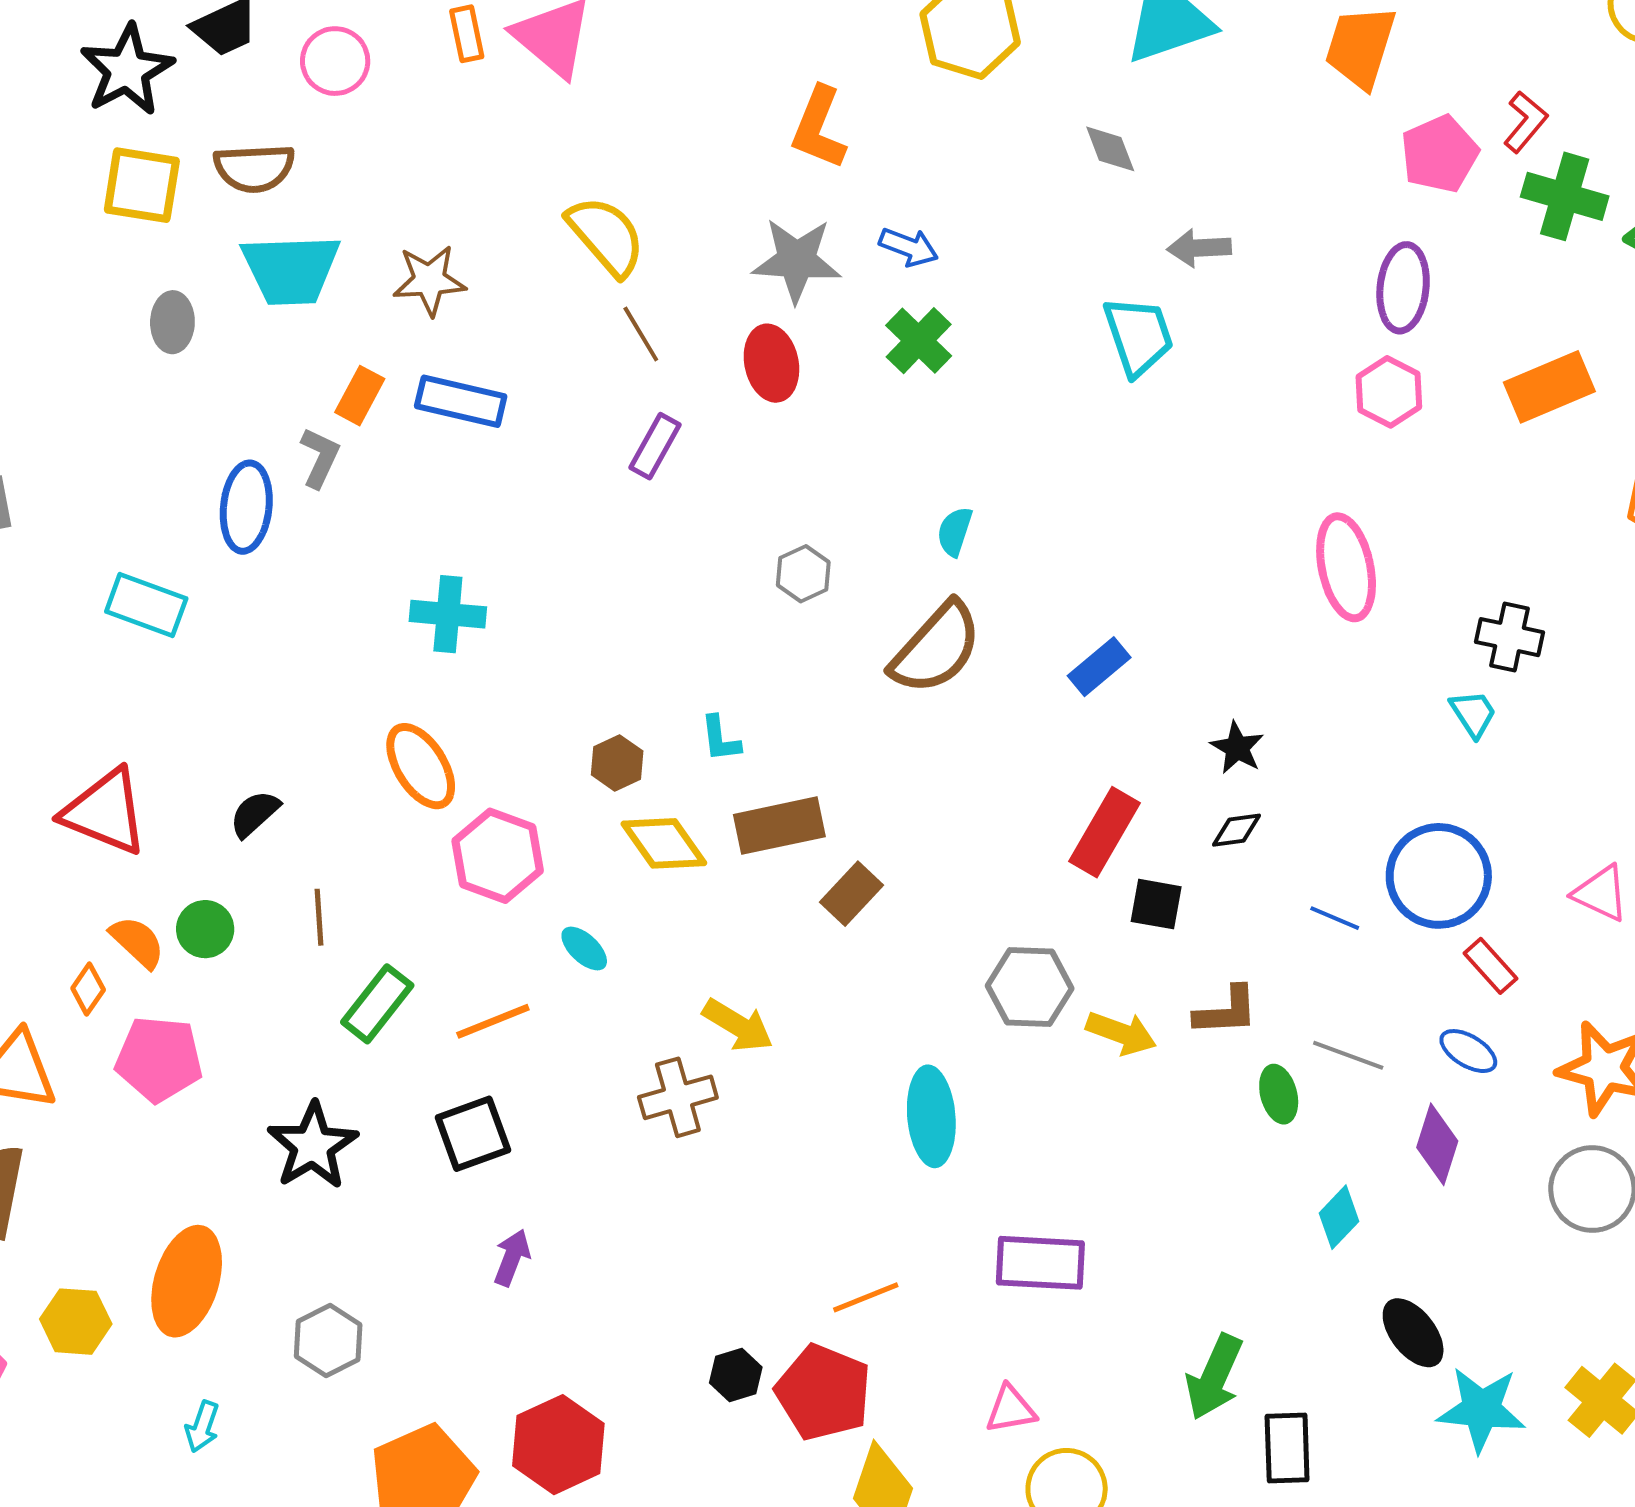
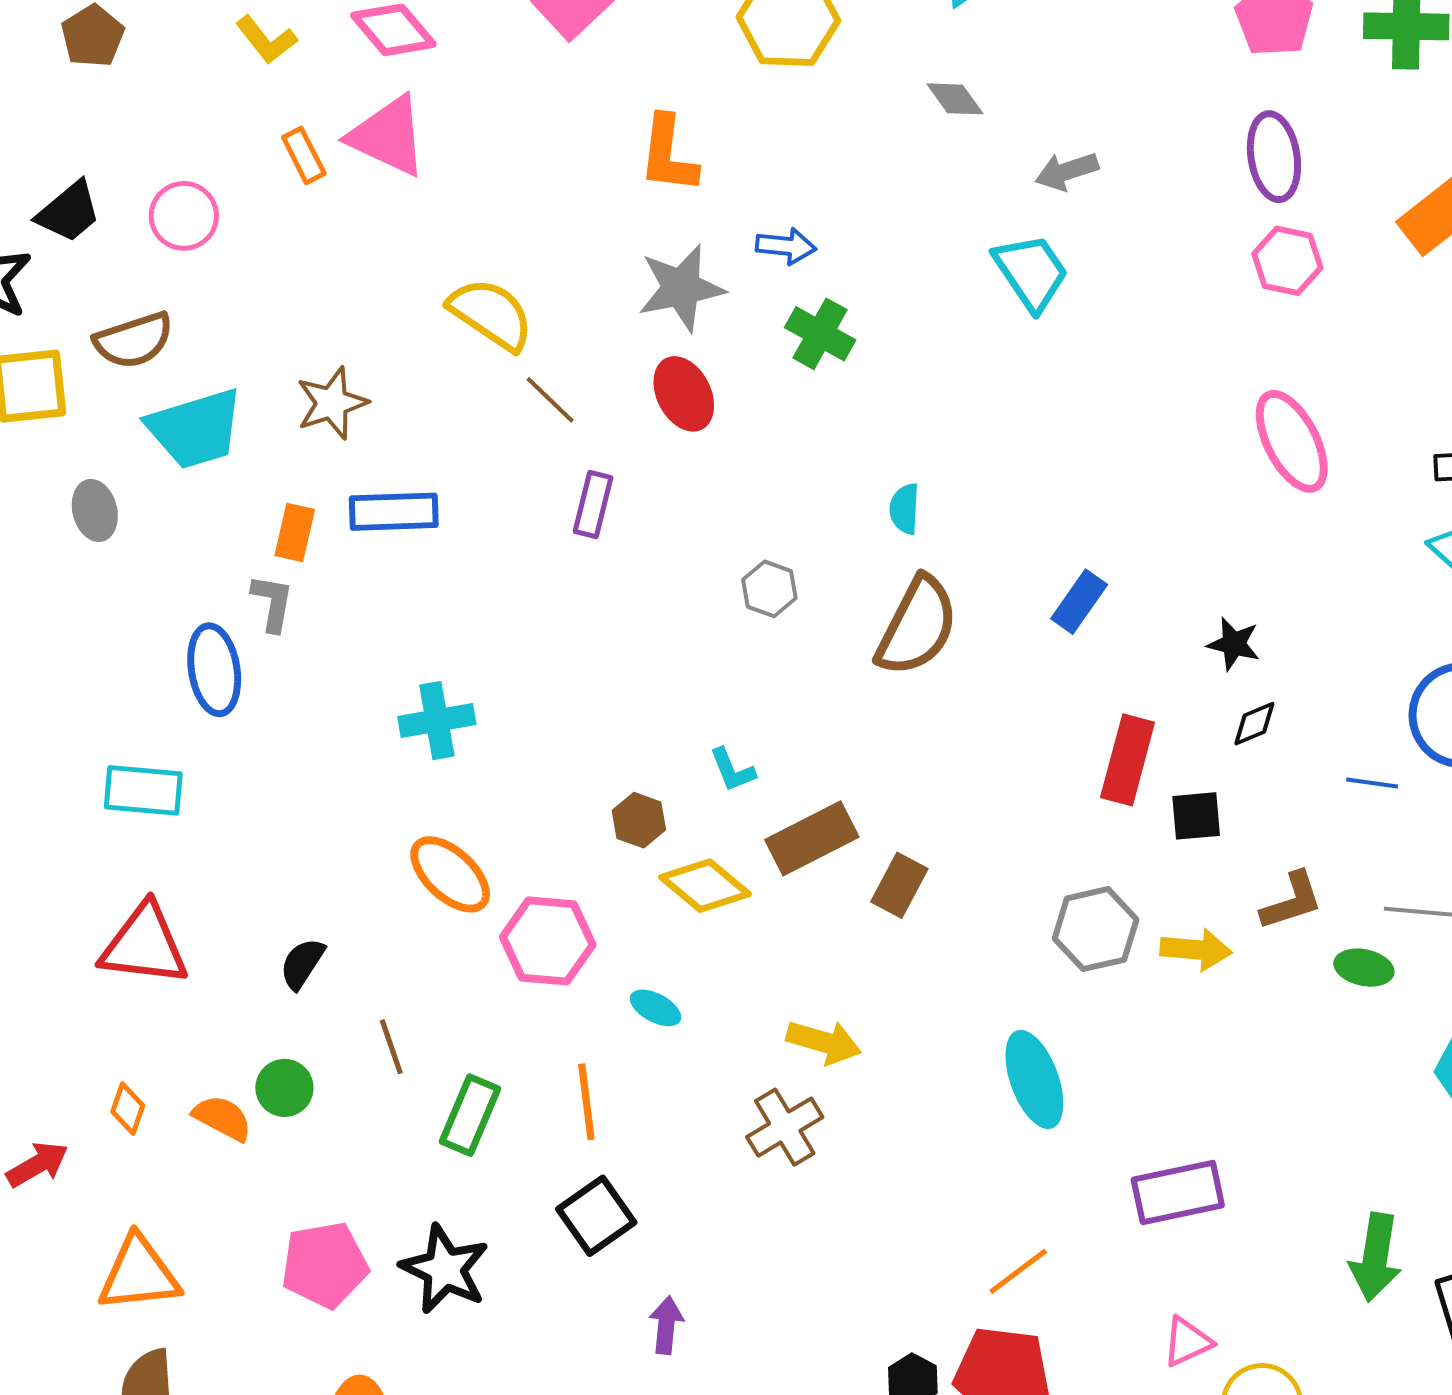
red triangle: (105, 812) -> (144, 945), moved
orange diamond: (88, 989) -> (128, 1109), moved
orange line: (493, 1021) -> (586, 1102), turned -60
pink pentagon: (159, 1059) -> (325, 1265), moved
green ellipse: (1279, 1094) -> (1364, 968), turned -48

